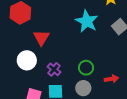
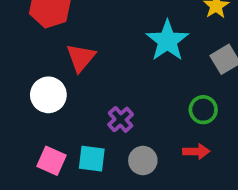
green circle: (86, 68) -> (203, 110), moved
purple cross: (54, 69) -> (121, 119), moved

